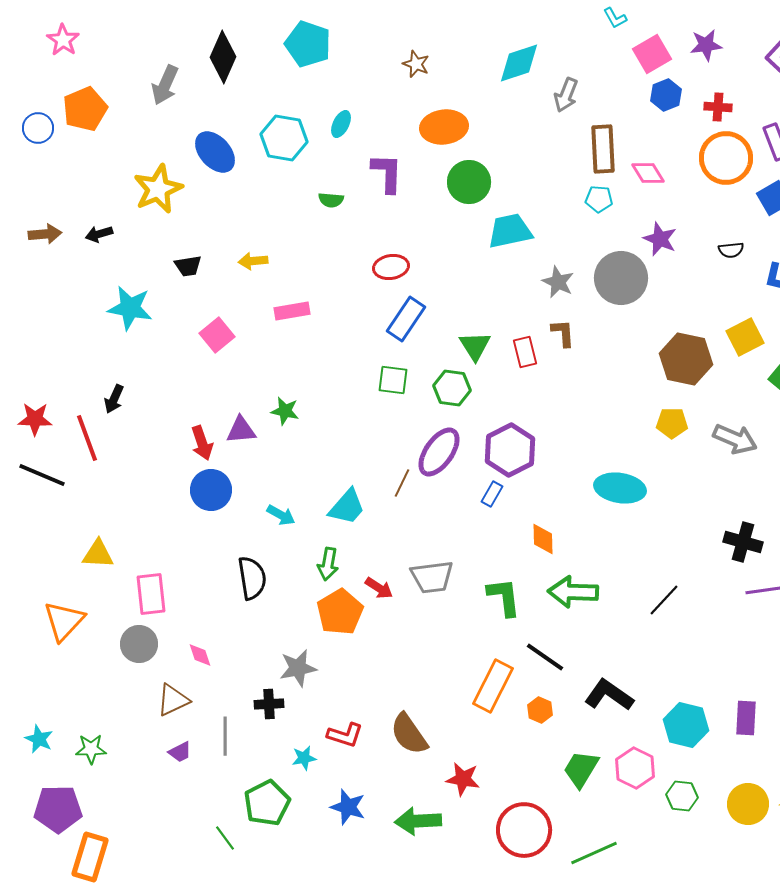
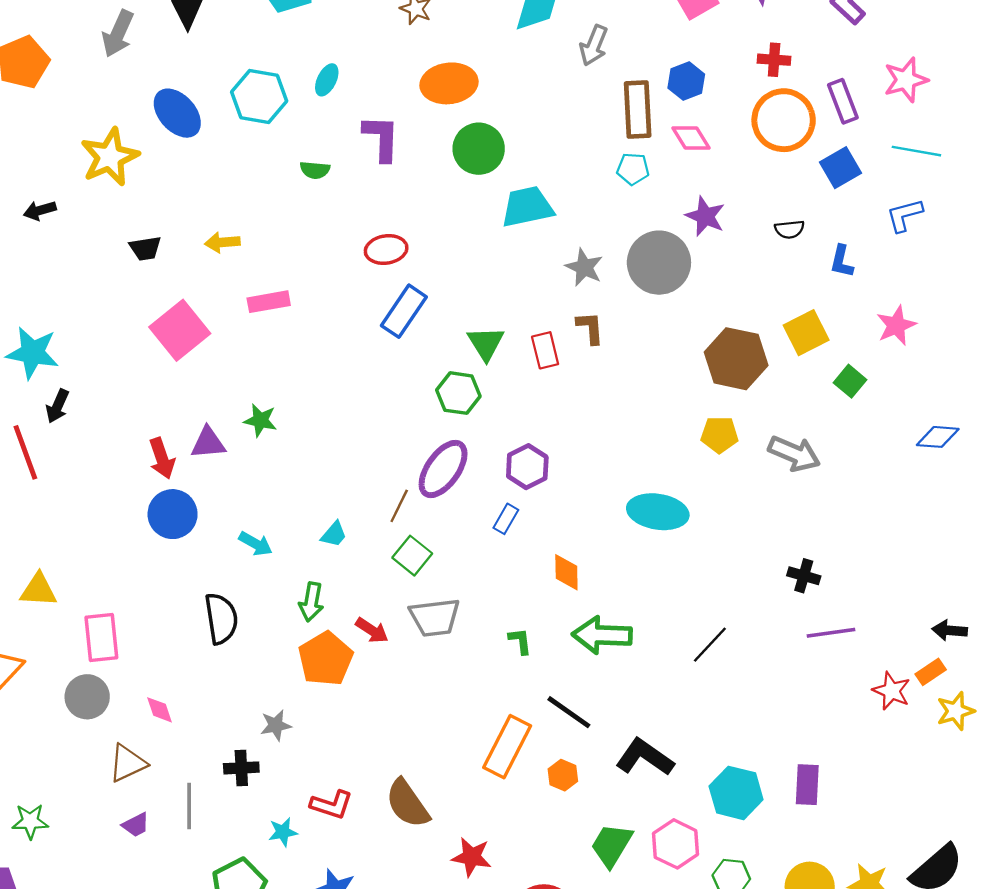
blue hexagon: (666, 95) -> (686, 81), moved
cyan star: (130, 308) -> (33, 353), moved
pink square: (217, 335) -> (180, 330), size x1.4
green square: (393, 380) -> (412, 556), moved, turned 32
purple hexagon: (510, 450) -> (527, 467), size x0.7
cyan trapezoid: (347, 507) -> (334, 534), size x0.6
black cross: (743, 542) -> (804, 576), size x0.7
green L-shape: (504, 597) -> (520, 641), size x0.6
gray star: (298, 668) -> (276, 725), size x0.7

